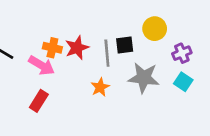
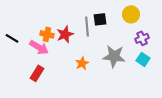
yellow circle: (155, 29) -> (131, 14), moved
black square: (125, 45) -> (100, 19), moved
gray line: (107, 53) -> (87, 26), moved

